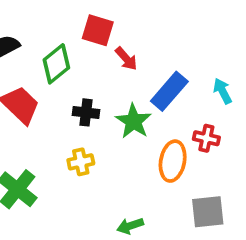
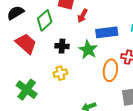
red arrow: (126, 59) -> (83, 16), turned 72
blue rectangle: (169, 91) -> (107, 32), turned 45

